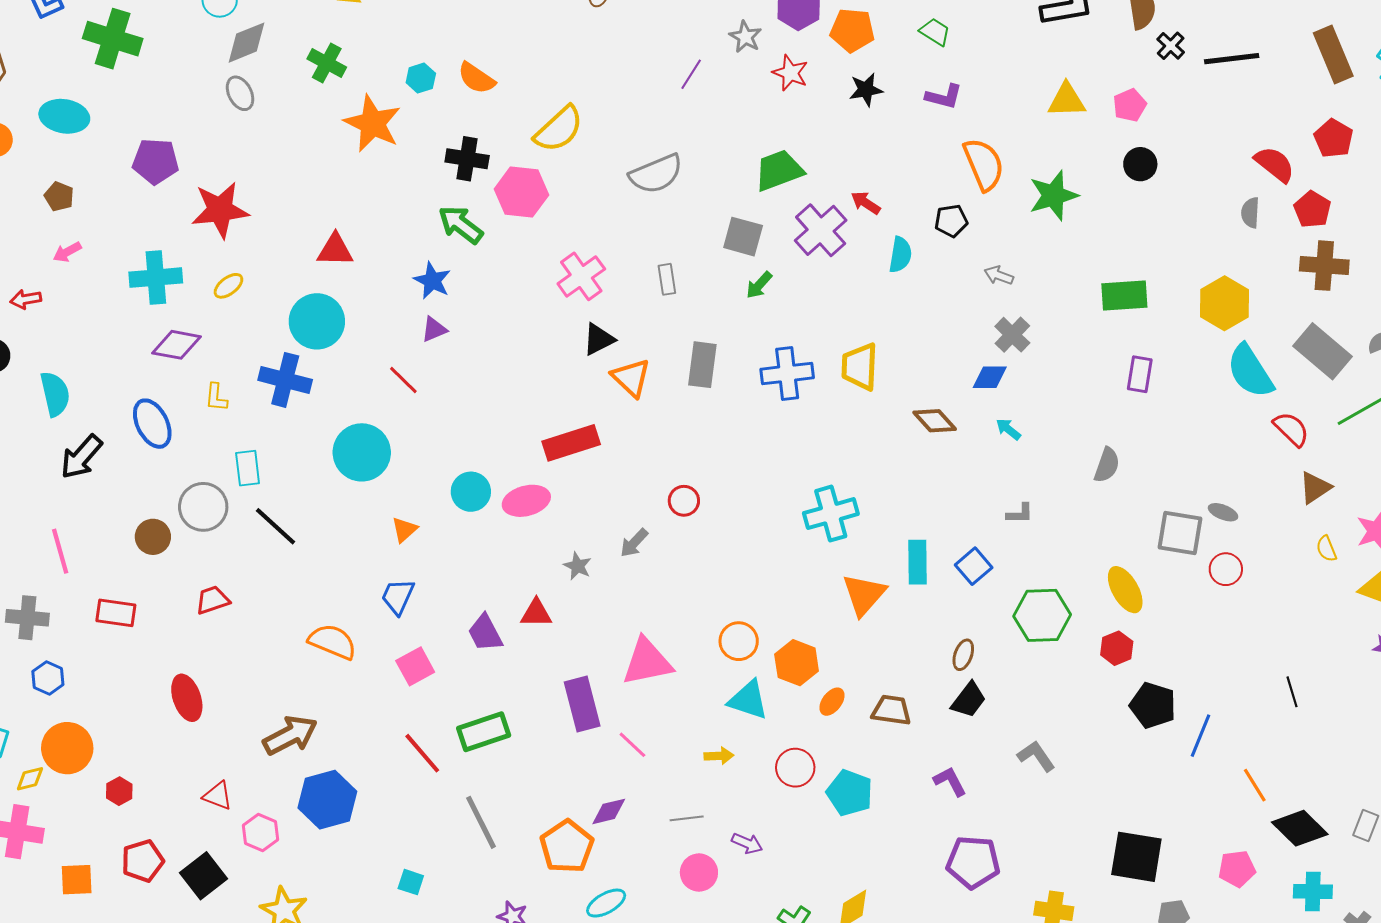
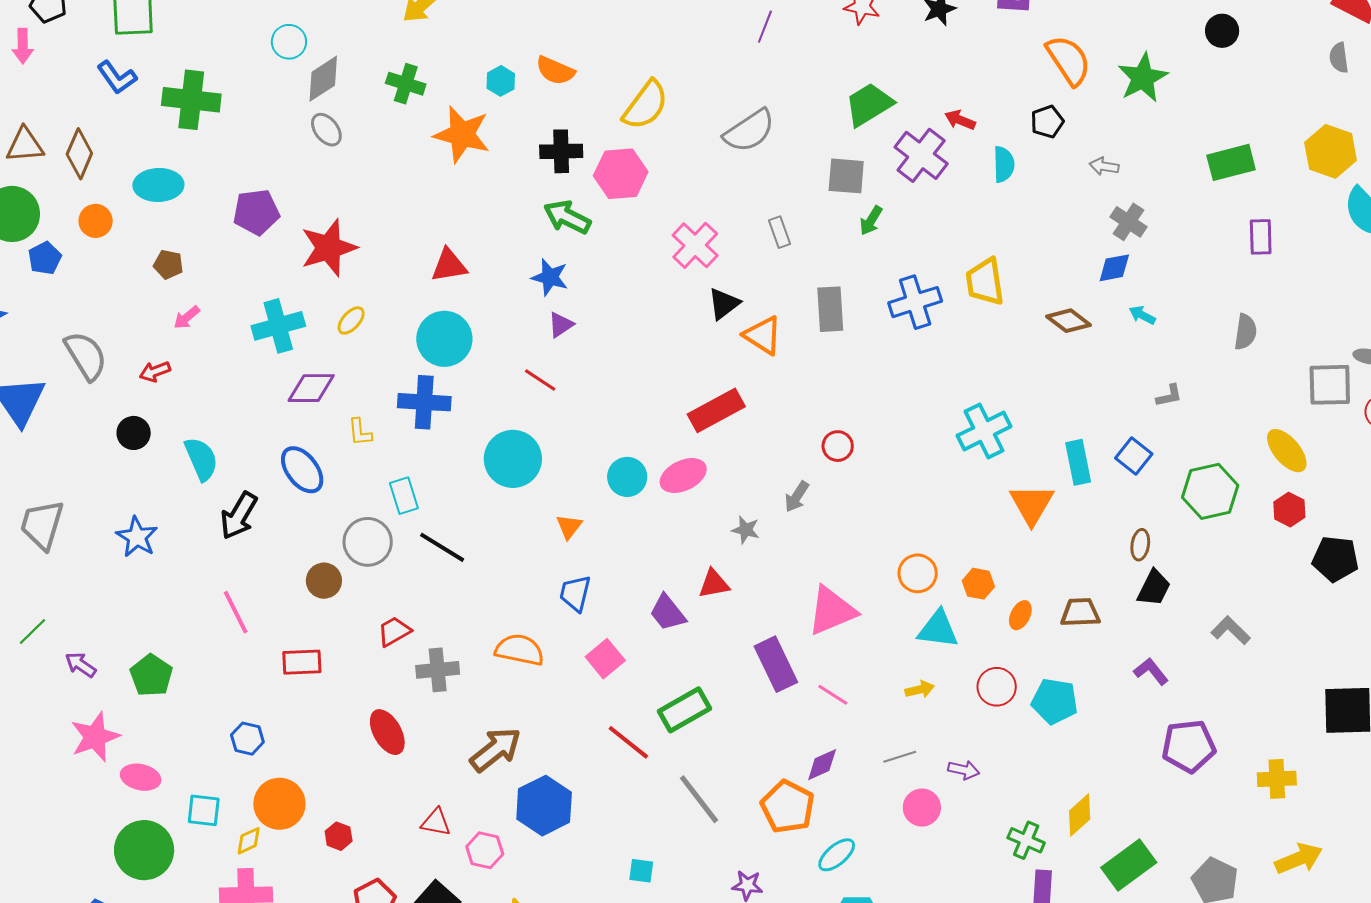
gray cross: (27, 618) -> (438, 670), moved
orange hexagon: (797, 663) -> (978, 584), size x0.7

